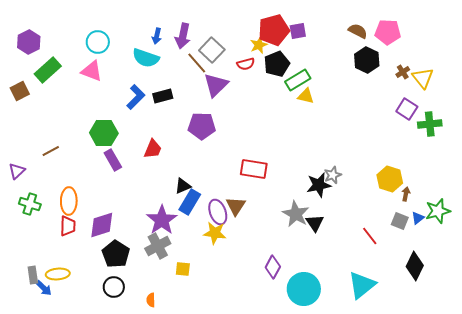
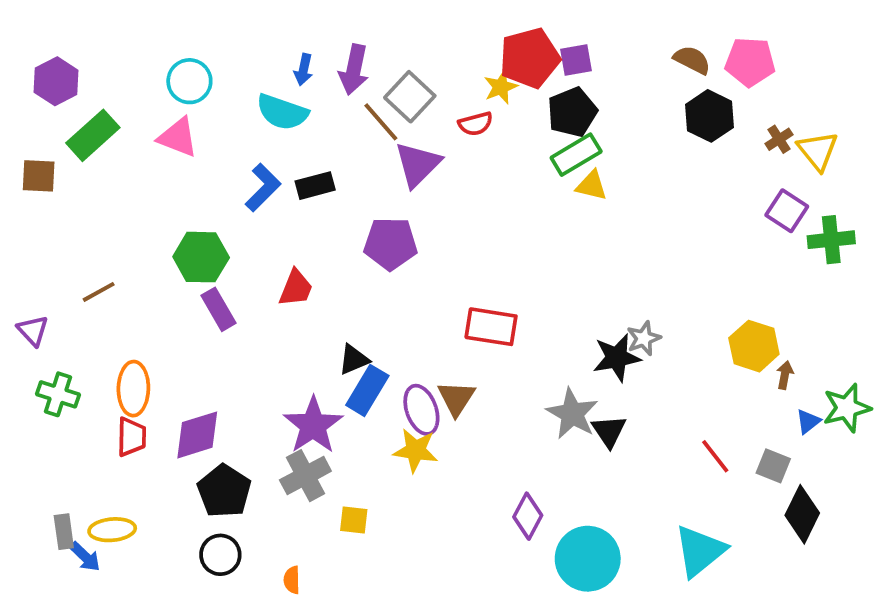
black pentagon: (277, 64) -> (572, 112), moved
brown square: (20, 91) -> (39, 176), turned 30
purple triangle: (17, 171) -> (33, 331), turned -30
gray square: (400, 221) -> (773, 466), moved

